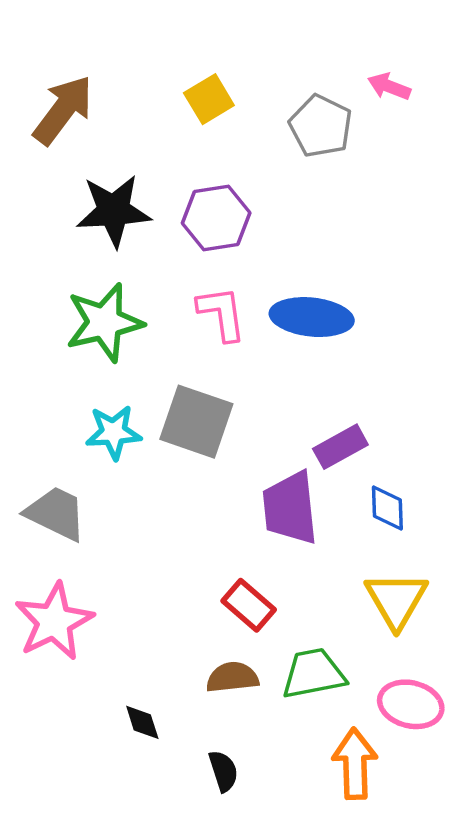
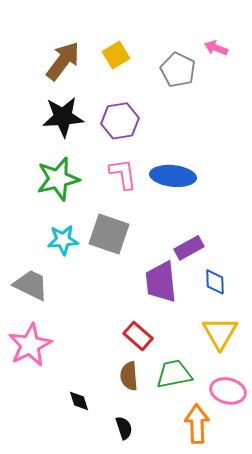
brown arrow: (63, 110) -> (63, 61), moved
brown semicircle: (232, 677) -> (129, 376), turned -88

